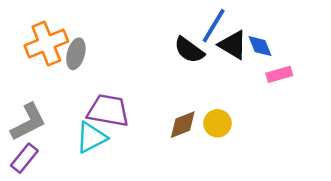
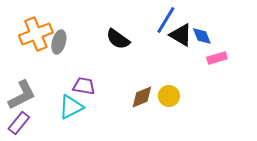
black semicircle: (189, 50) -> (118, 39), moved
purple trapezoid: (108, 110) -> (84, 86), size x0.7

